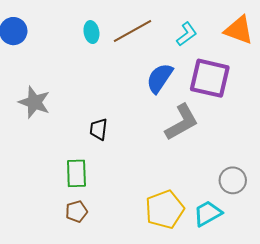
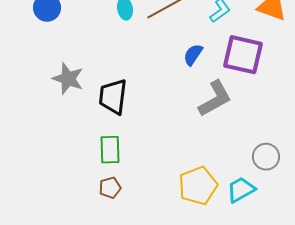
blue semicircle: (160, 78) -> (193, 55), size x0.7
black trapezoid: (98, 129) -> (113, 97), moved, size x1.6

